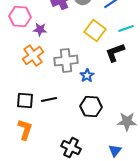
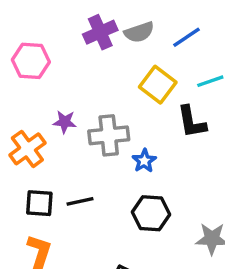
purple star: (40, 30) -> (65, 122), moved
black L-shape: (115, 53) -> (192, 122), turned -80
orange cross: (33, 56) -> (27, 149), moved

